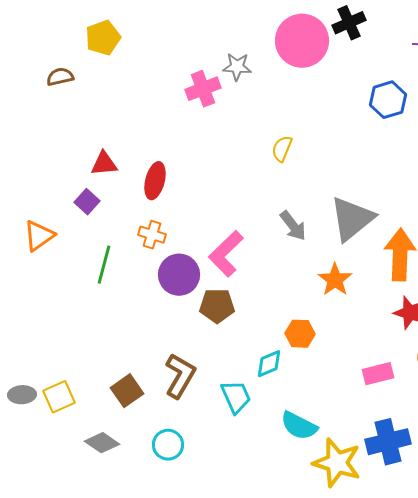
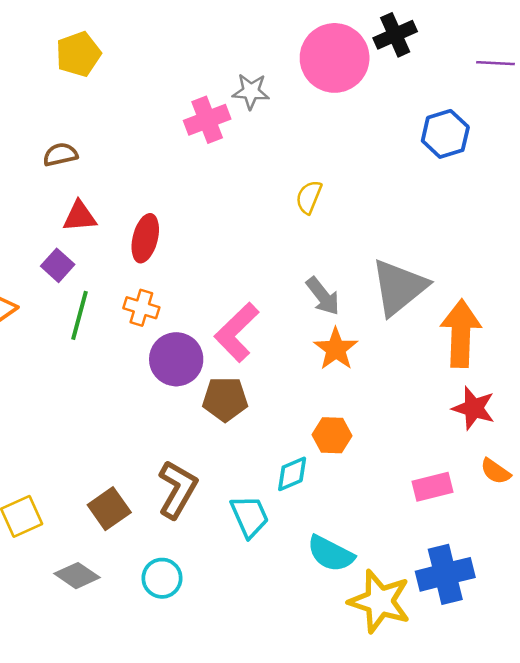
brown semicircle: (60, 77) -> (60, 155), moved
green line: (104, 265) -> (80, 315), moved
orange star: (335, 280) -> (336, 349), moved

